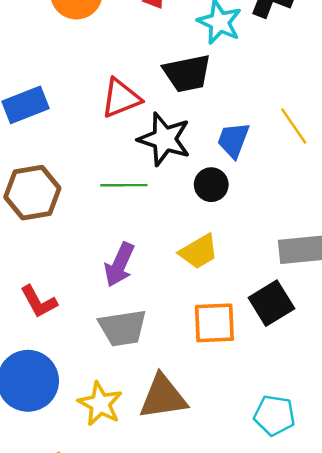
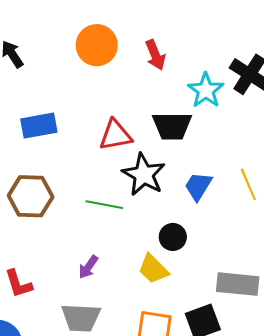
black circle: (211, 185) -> (173, 237), moved
yellow trapezoid: (199, 252) -> (153, 269), turned 64
purple arrow: (119, 265) -> (88, 267), size x0.7

